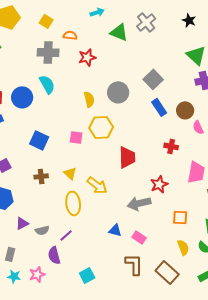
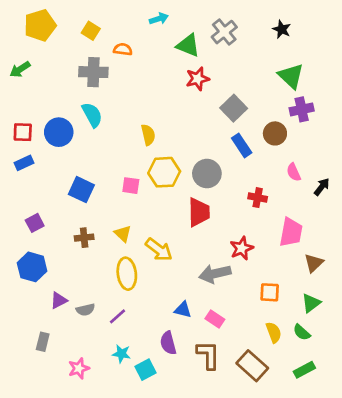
red star: (87, 57) -> (198, 79), moved
gray circle: (118, 92) -> (207, 174), moved
brown circle: (185, 110) -> (275, 133), moved
purple semicircle: (54, 255) -> (168, 343), moved
cyan star: (14, 276) -> (121, 354), moved

